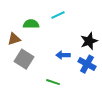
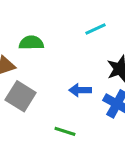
cyan line: (58, 15) -> (95, 29), moved

